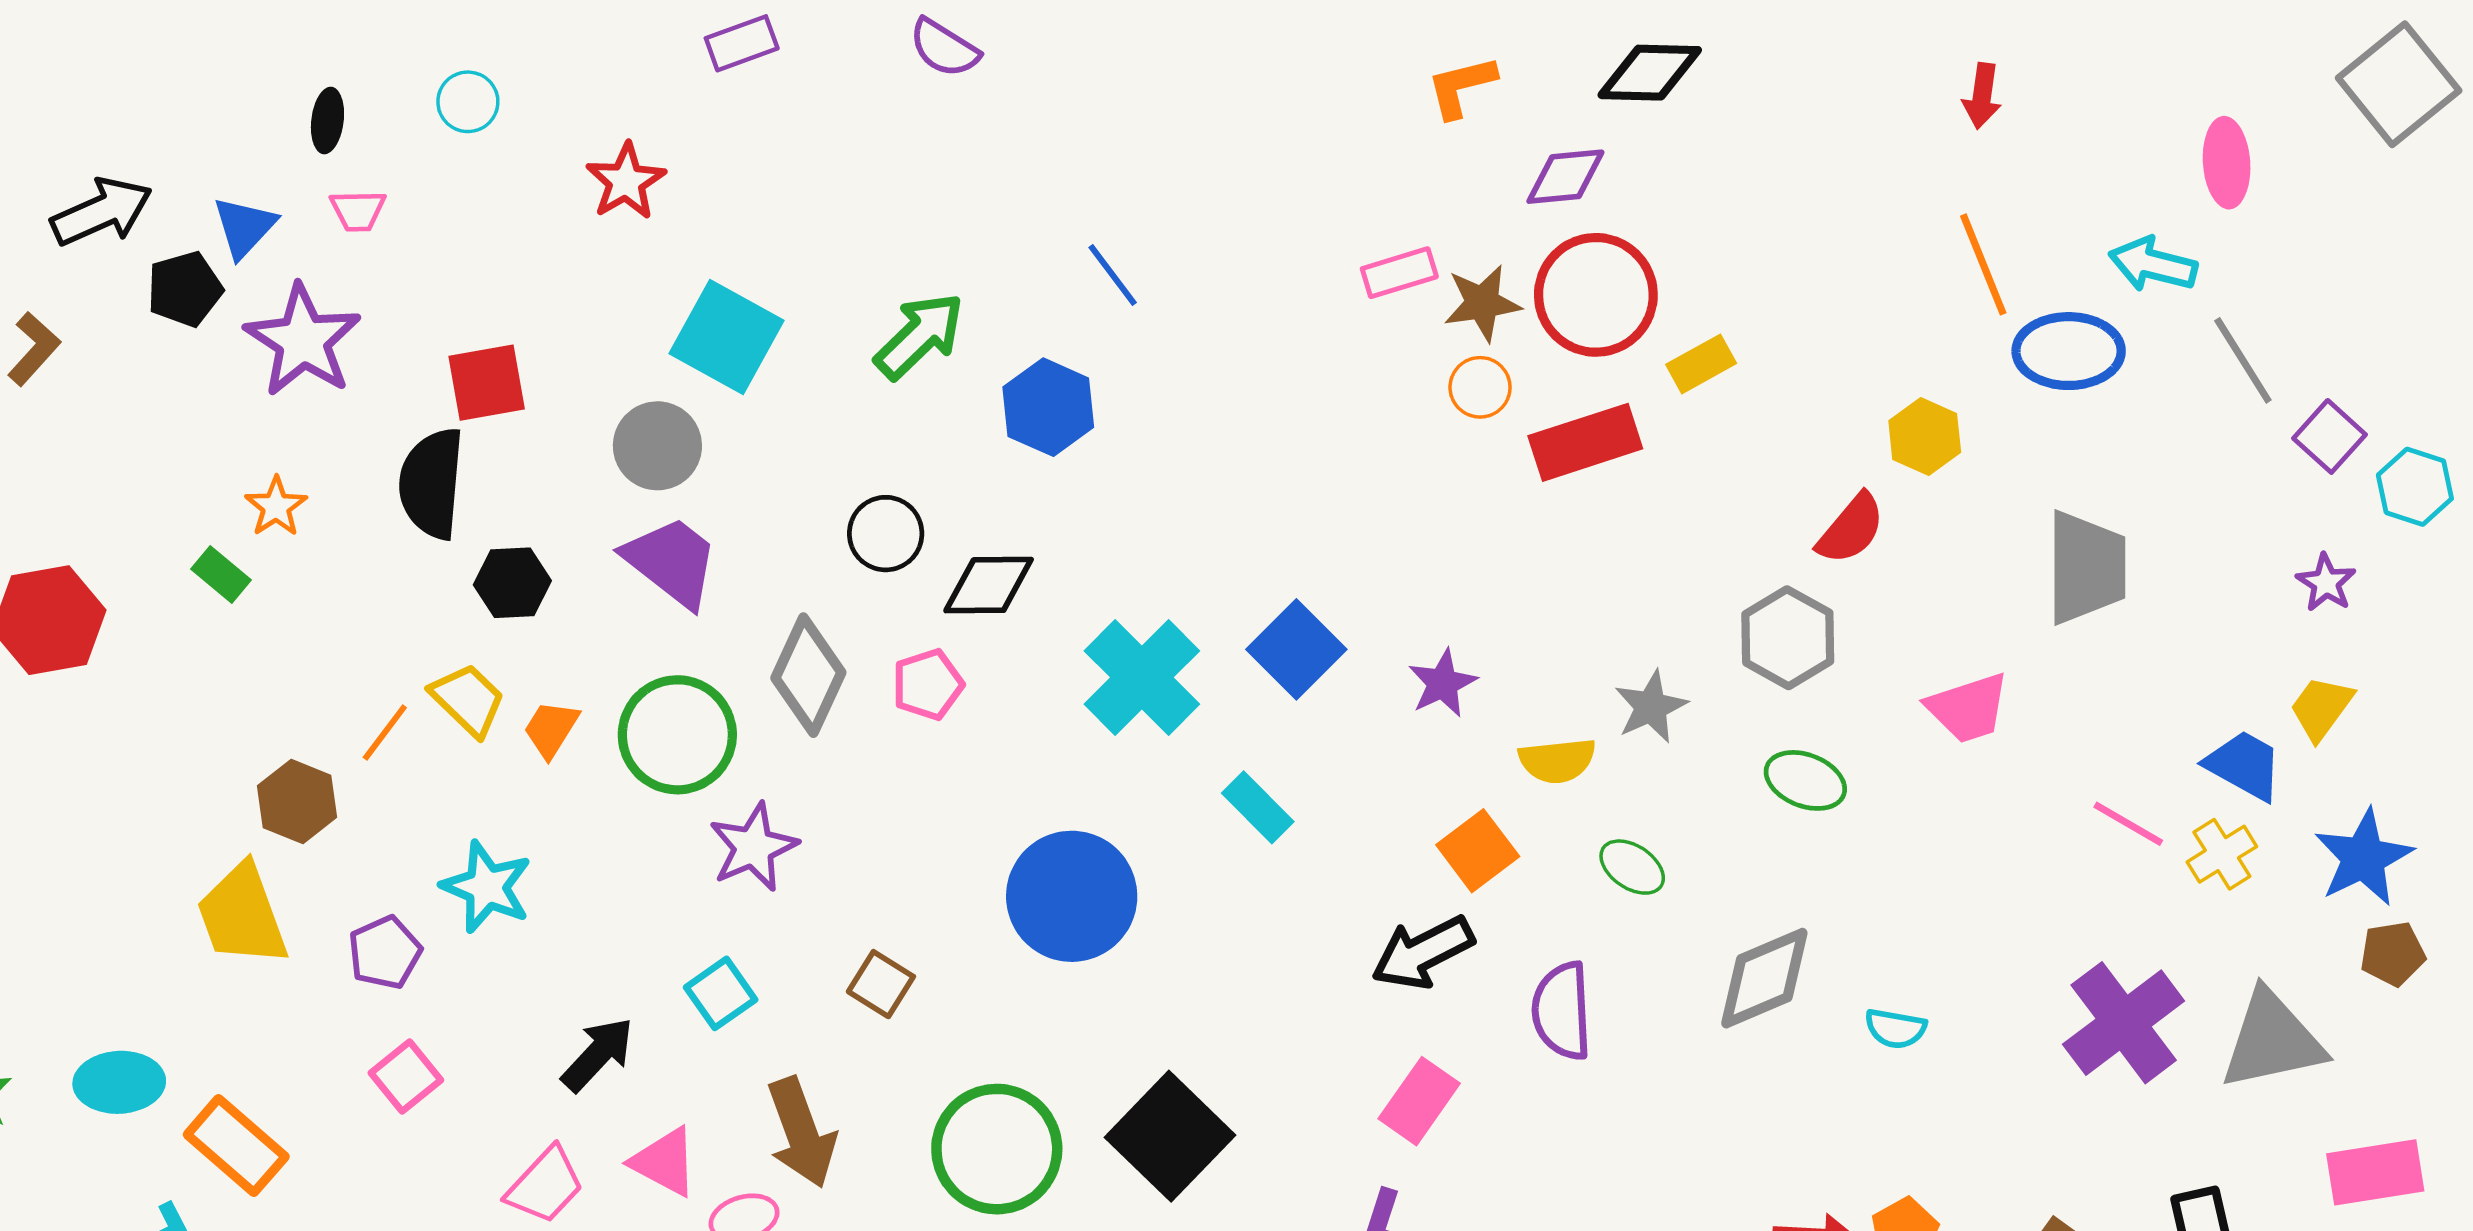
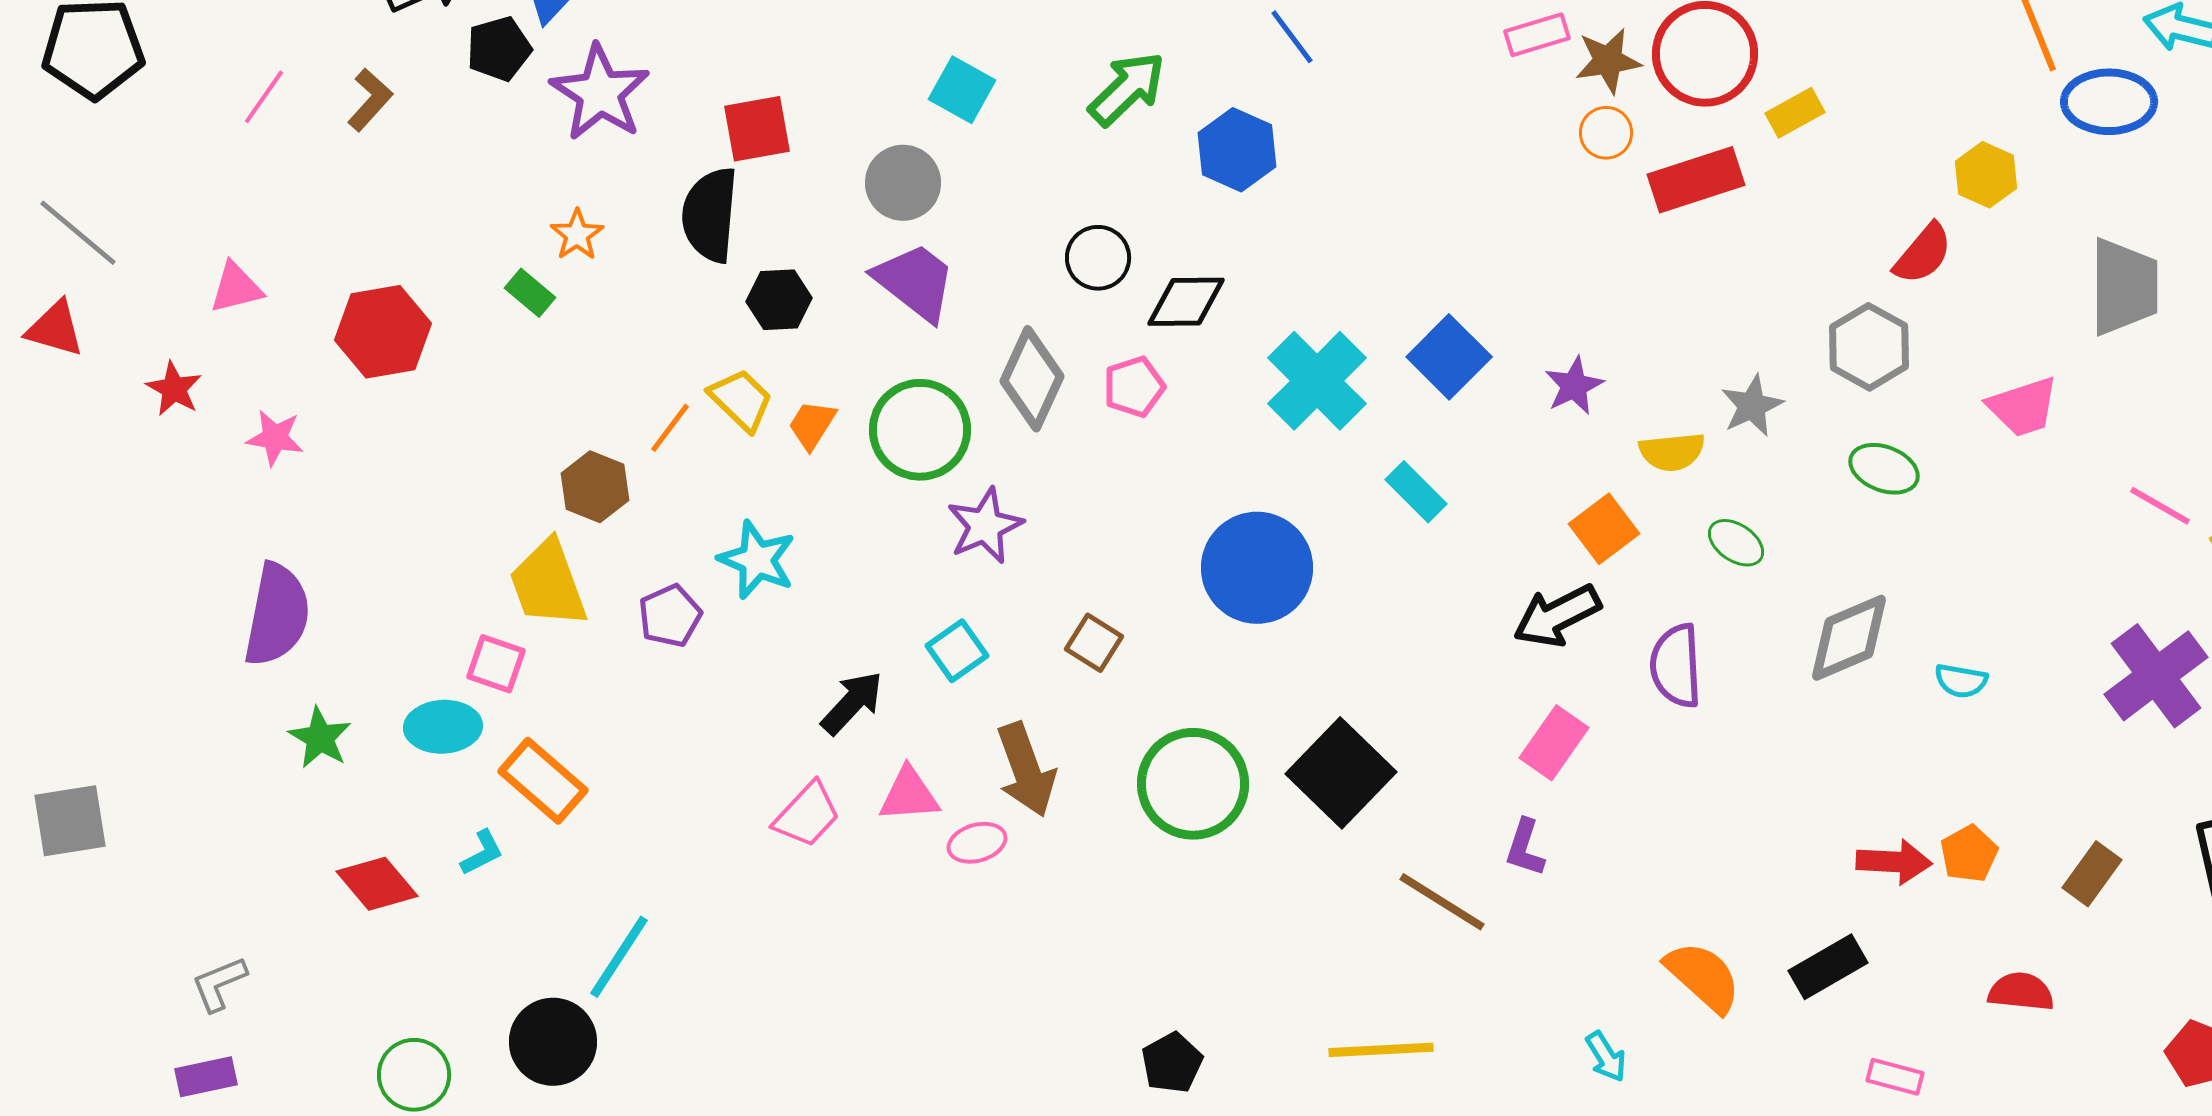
cyan square: (726, 337) -> (962, 90), size x0.7
pink square: (406, 1076) -> (496, 664), moved, turned -32
pink triangle: (664, 1162) -> (909, 795), turned -32

